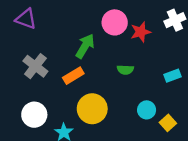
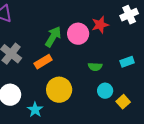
pink circle: (115, 22) -> (78, 34), moved
green semicircle: (125, 70) -> (95, 67), moved

